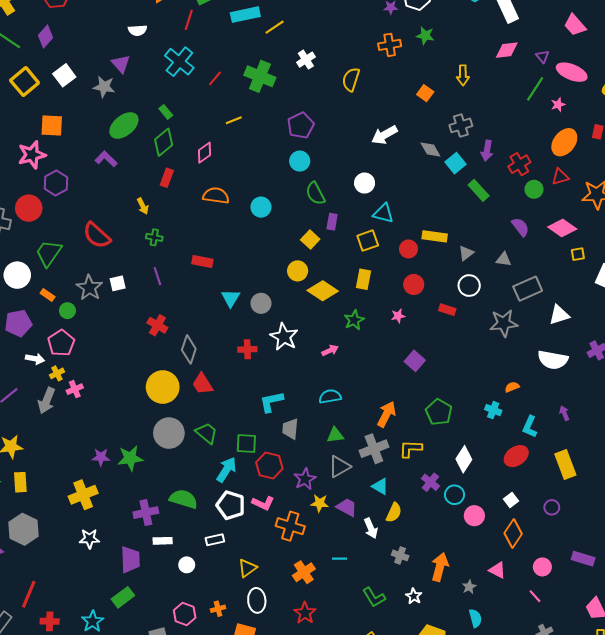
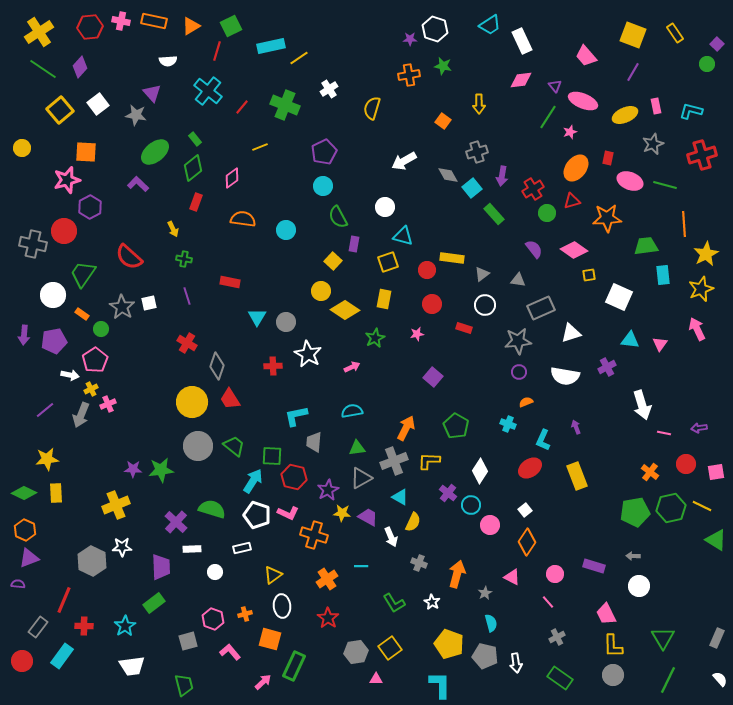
purple circle: (552, 507) -> (519, 372), moved
purple cross: (146, 513) -> (176, 522), turned -35
gray hexagon: (24, 529) -> (92, 561), moved

